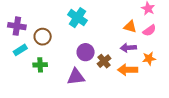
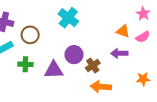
orange star: (149, 59) -> (143, 79), moved
orange arrow: (128, 70) -> (101, 87), moved
purple triangle: (76, 77) -> (54, 70), moved

